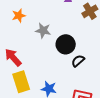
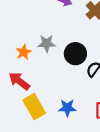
orange star: (19, 16) -> (24, 52), moved

